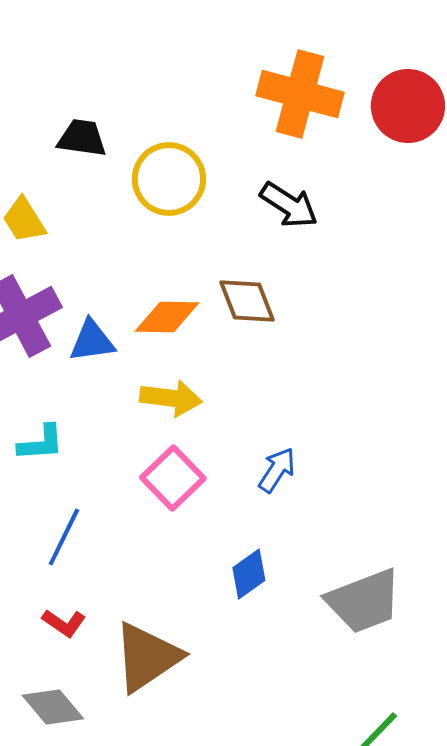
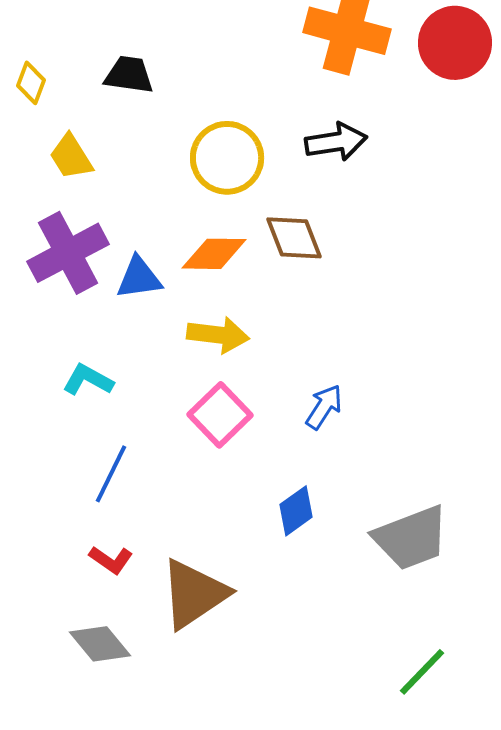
yellow circle: (169, 179) -> (227, 158), moved
black arrow: (289, 205) -> (336, 142), turned -42
cyan L-shape: (41, 443) -> (88, 380), turned -147

